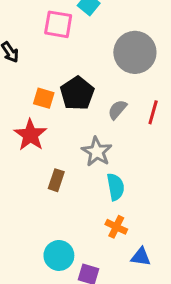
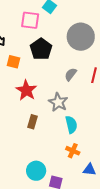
black pentagon: (77, 93) -> (41, 49), moved
orange square: (44, 98) -> (13, 62), moved
red star: (30, 135) -> (26, 90), moved

